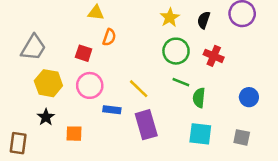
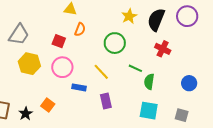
black semicircle: (204, 20) -> (156, 20), size x1.6
green circle: (176, 51) -> (115, 43), moved
black star: (46, 117) -> (26, 114), moved
purple rectangle: (146, 125) -> (106, 101), size x0.7
orange square: (74, 134) -> (48, 105), turned 32

